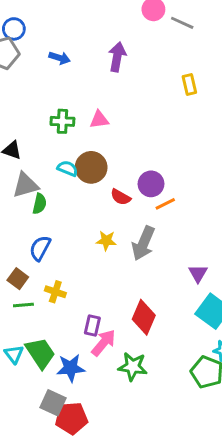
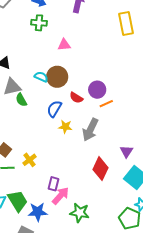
yellow rectangle: (189, 85) -> (126, 24), size x1.6
green cross: (62, 121) -> (39, 23), moved
green semicircle: (40, 204) -> (21, 100), turned 136
blue semicircle: (40, 248) -> (54, 109), moved
yellow cross: (55, 292) -> (29, 160), turned 32
red diamond: (144, 317) -> (100, 169), moved

